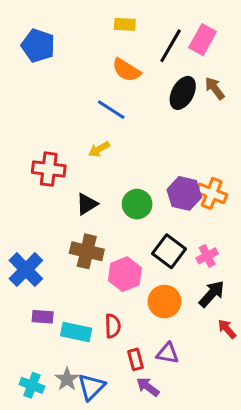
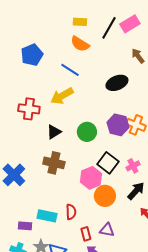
yellow rectangle: (125, 24) -> (80, 22), moved
pink rectangle: (203, 40) -> (130, 24), turned 30
blue pentagon: (38, 46) -> (32, 55), moved, turned 30
black ellipse: (183, 93) -> (117, 83), moved, turned 40
yellow arrow: (99, 149) -> (62, 96), size x1.6
pink hexagon: (125, 274) -> (91, 178), moved
purple rectangle: (43, 317) -> (25, 226), moved

